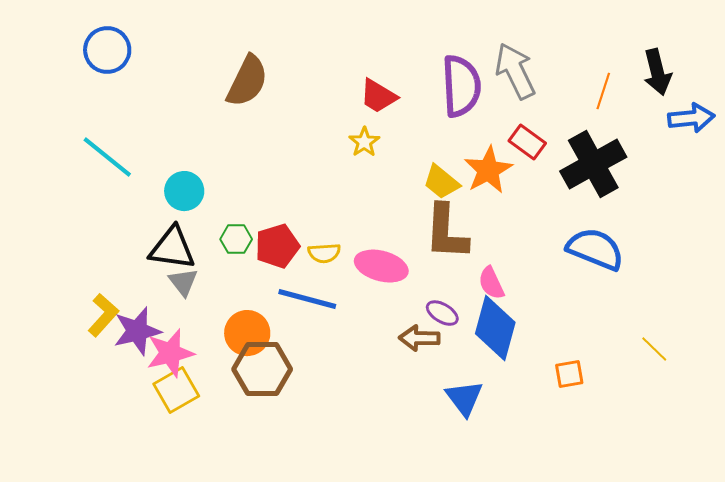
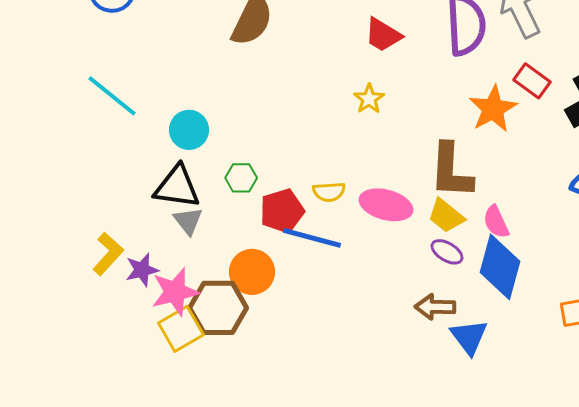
yellow star: (364, 142) -> (369, 99), moved
yellow trapezoid: (441, 182) -> (446, 216), moved
red pentagon: (277, 246) -> (282, 211), moved
purple star: (137, 331) -> (142, 270), size x0.7
brown arrow: (419, 338) -> (435, 307), moved
brown hexagon: (262, 369) -> (218, 308), moved

